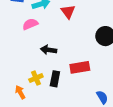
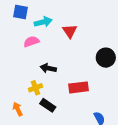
yellow cross: (36, 78) -> (36, 88), moved
black rectangle: (55, 79) -> (48, 105), moved, turned -70

